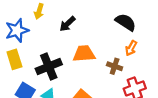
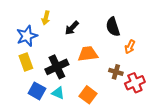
black semicircle: (126, 22) -> (113, 27), moved, turned -138
brown cross: (115, 66) -> (116, 72), moved

